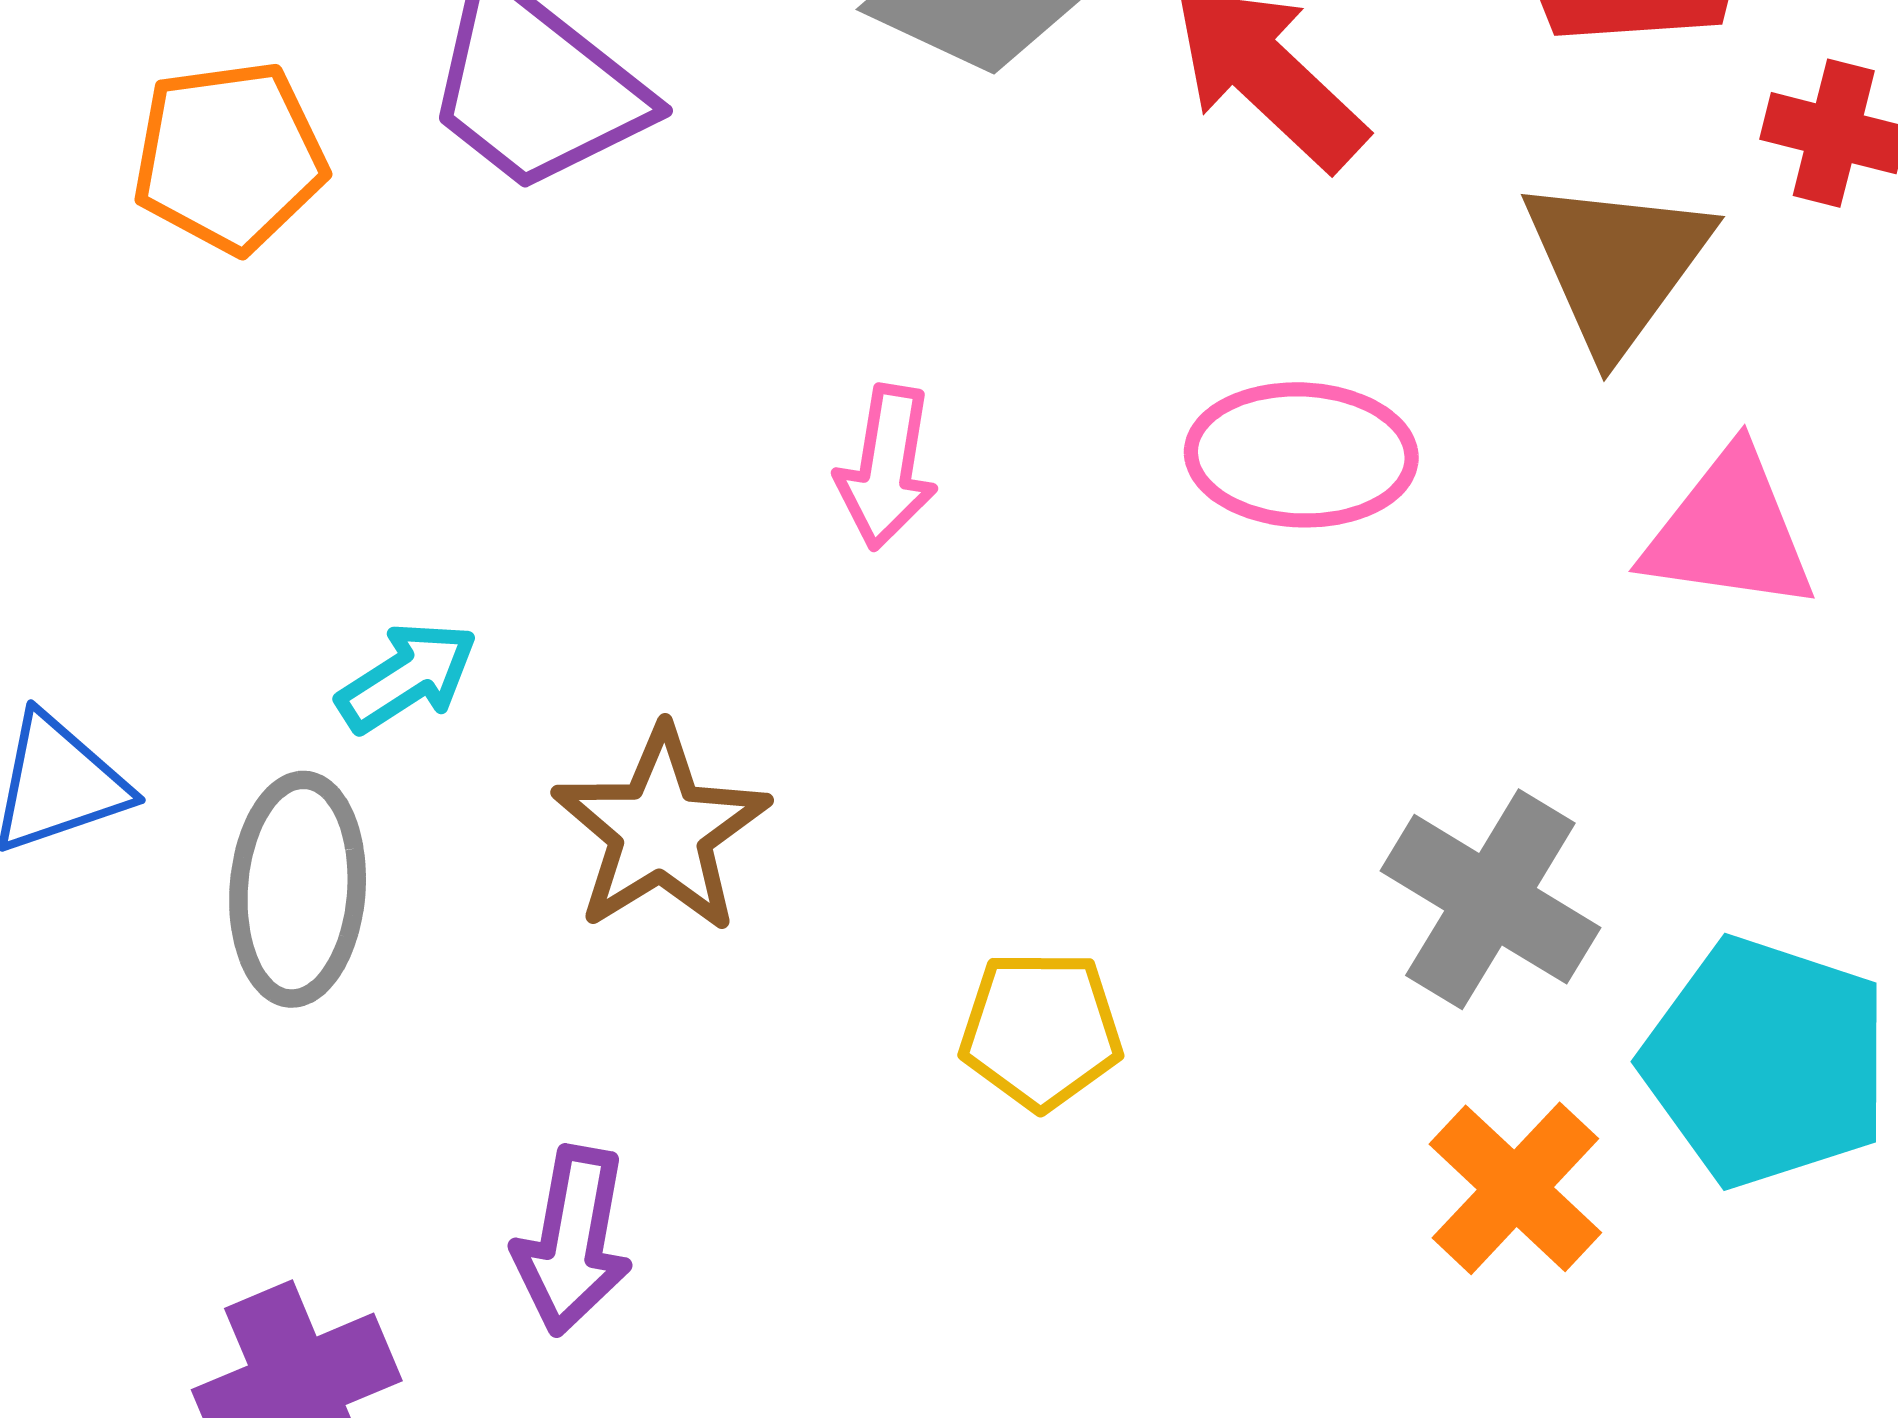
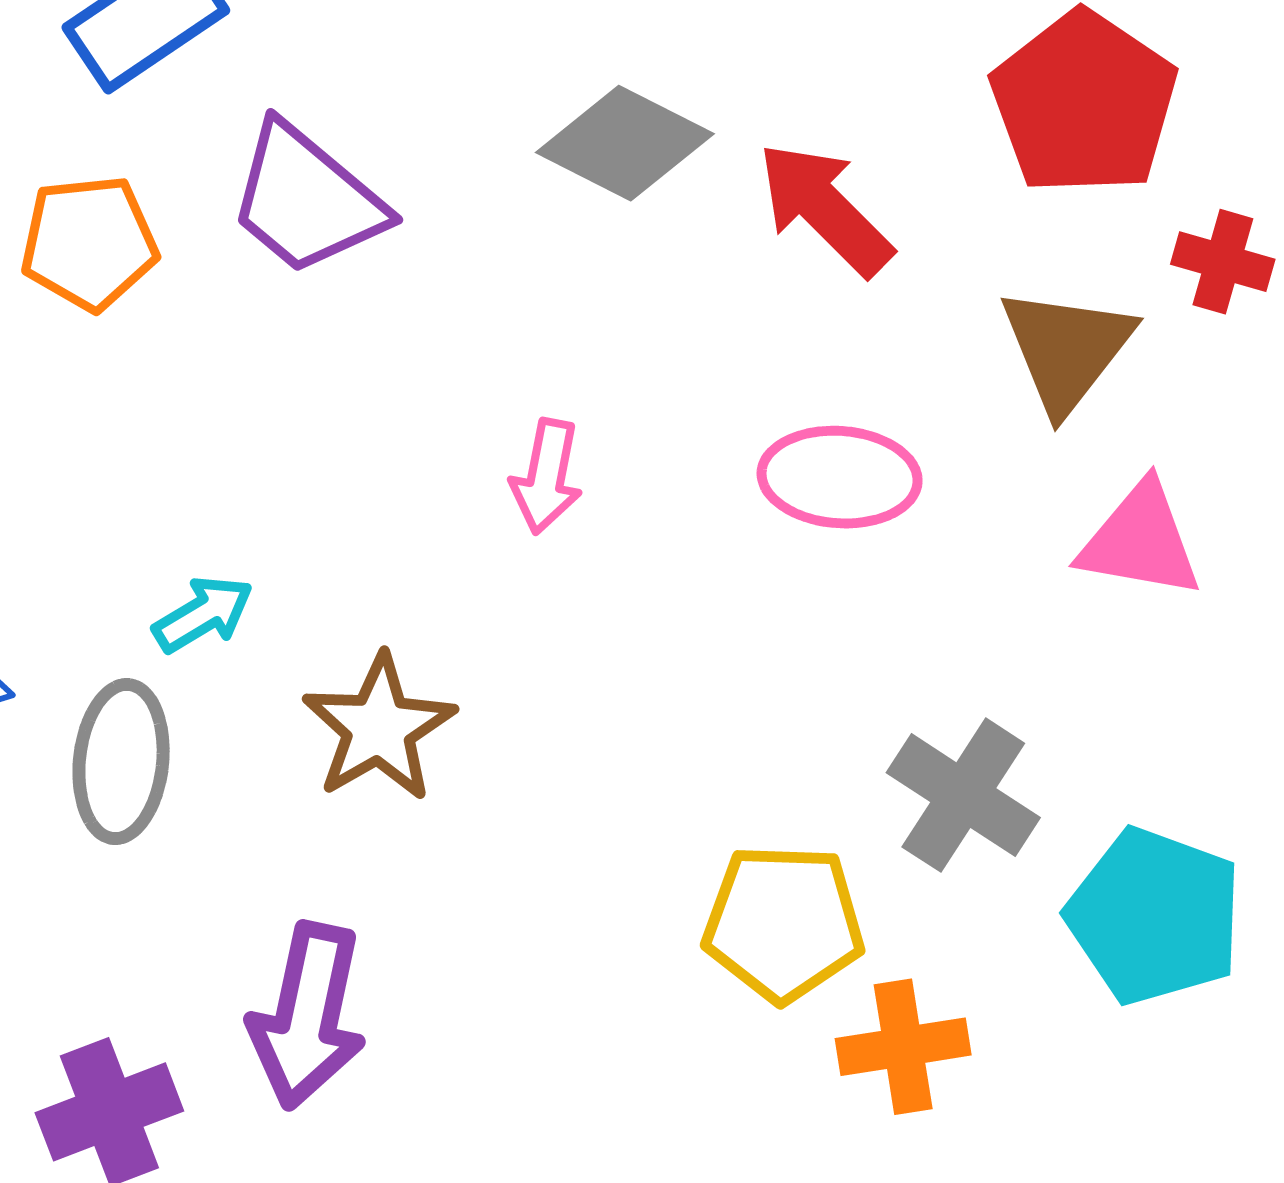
yellow pentagon: (1041, 1030) -> (783, 923), moved, size x1.4
orange cross: (1515, 1188) -> (903, 1047), moved, turned 36
purple arrow: (573, 1241) -> (308, 1016), size x1.4

